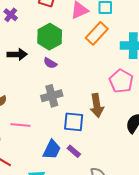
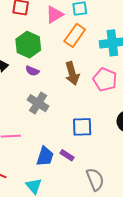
gray cross: (52, 96) -> (38, 103), turned -35
brown arrow: (97, 105) -> (72, 73), moved
blue square: (74, 122) -> (82, 127), moved

